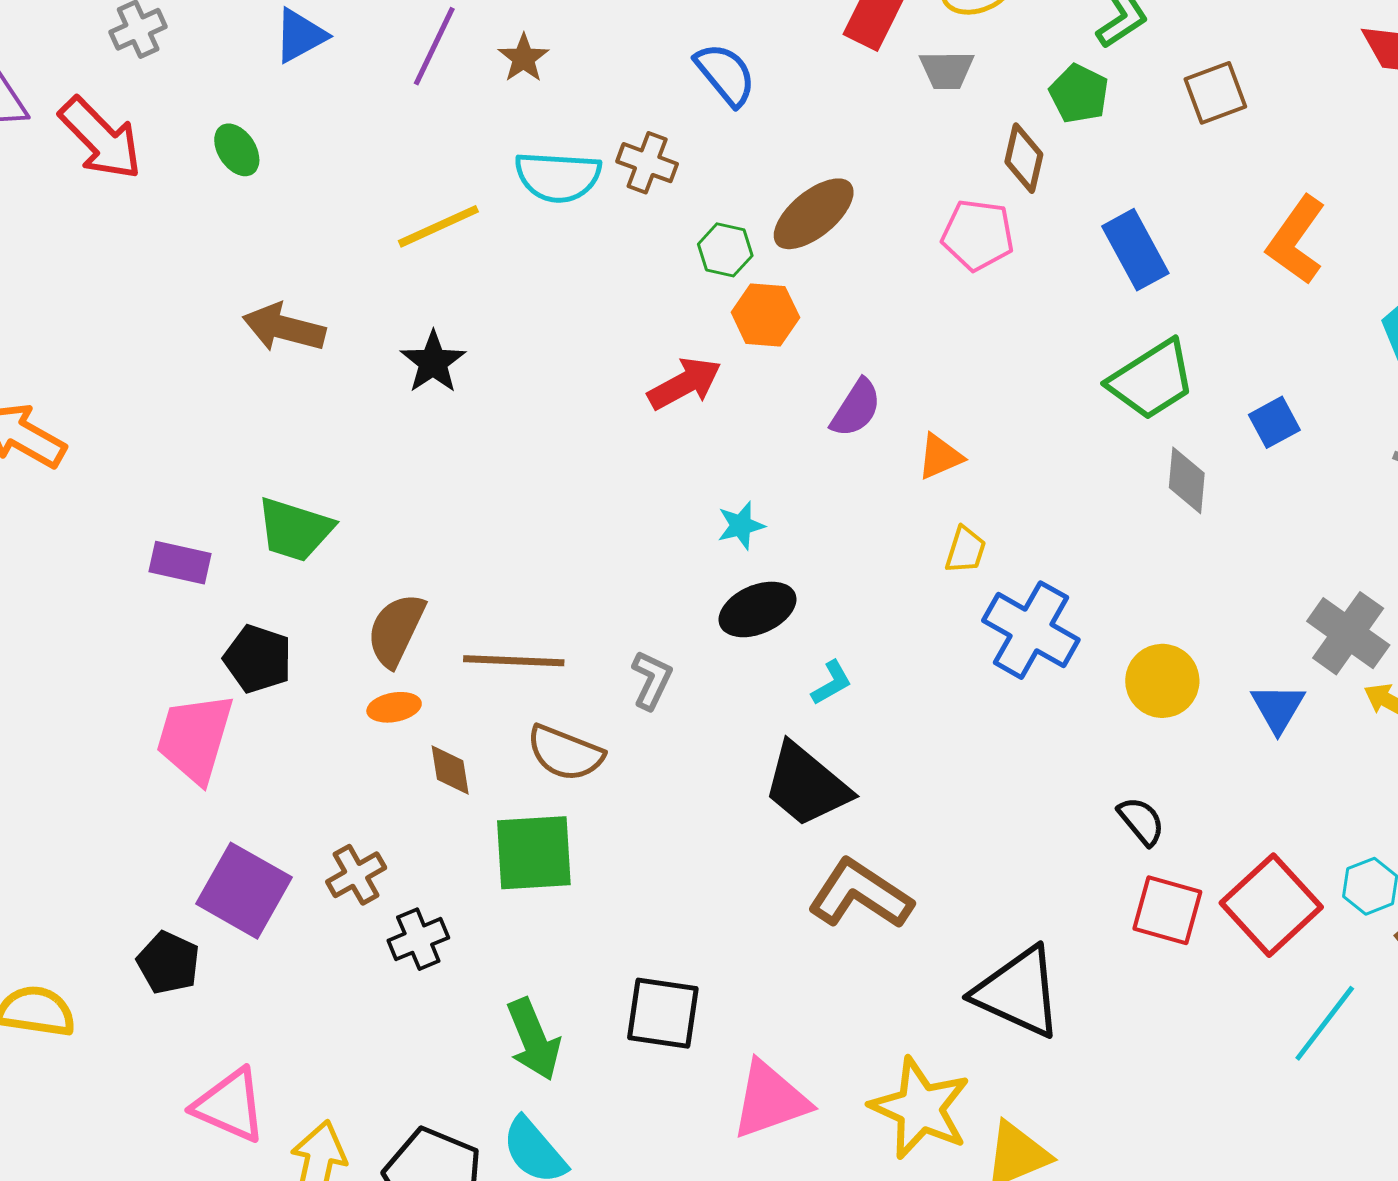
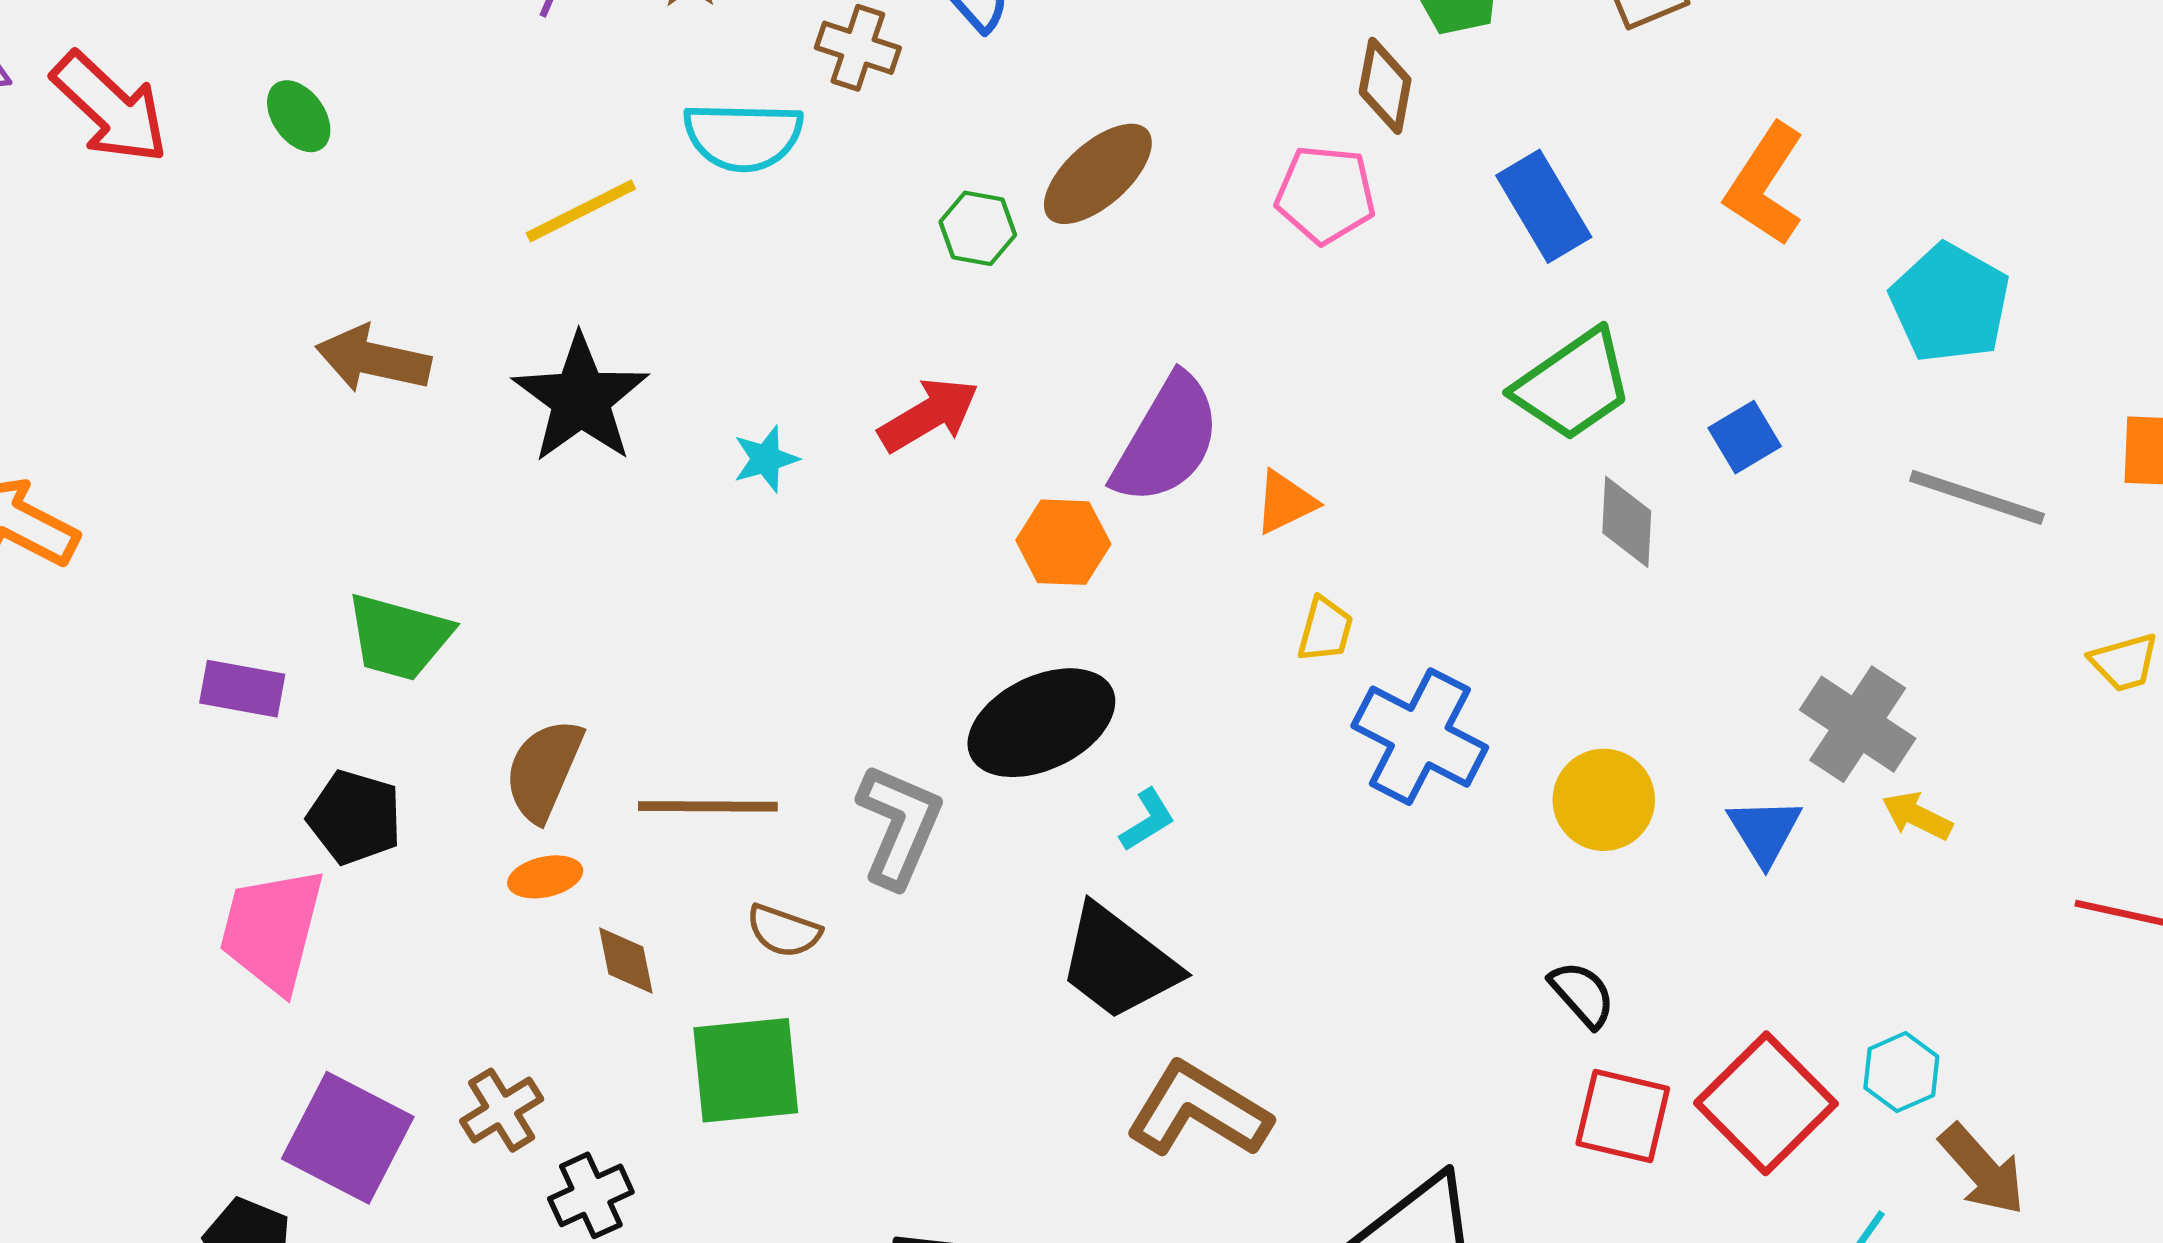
brown cross: (647, 163) -> (858, 48), moved
orange hexagon: (765, 315) -> (1063, 542), moved
black star: (433, 362) -> (581, 399), size x1.5
purple semicircle: (856, 408) -> (1167, 440), size x1.6
cyan star: (741, 525) -> (766, 459), moved
black ellipse: (757, 609) -> (1041, 723), size x1.4
gray L-shape: (652, 680) -> (899, 826), size x1.5
brown semicircle: (565, 753) -> (784, 931), size x0.7

